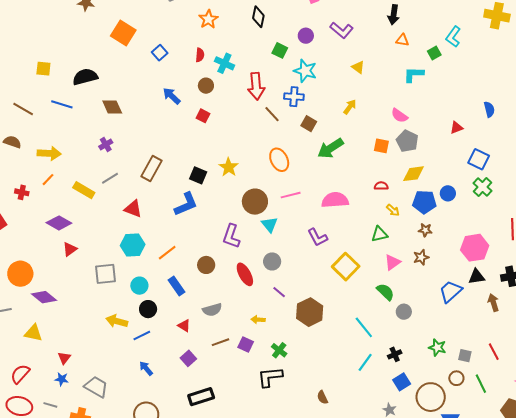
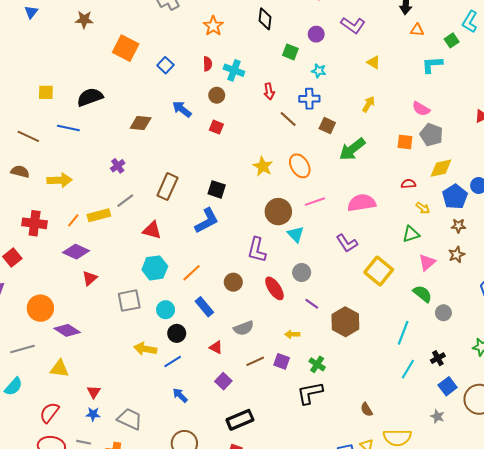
cyan star: (305, 71) -> (319, 71), size x0.6
red arrow: (256, 86) -> (269, 91), size x0.6
brown diamond: (112, 107) -> (141, 123), moved, turned -55
yellow star: (229, 167) -> (263, 166), moved
orange line: (48, 180) -> (73, 220), moved
yellow rectangle: (84, 190) -> (99, 215), turned -40
red cross: (22, 192) -> (35, 223), size x1.6
blue pentagon: (424, 202) -> (455, 197), turned -30
cyan line: (364, 327) -> (403, 333), turned 65

